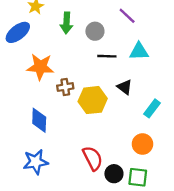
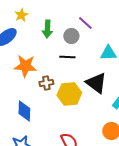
purple line: (127, 16) -> (85, 23), moved
black line: (107, 56) -> (67, 57), moved
black triangle: (125, 87) -> (96, 83), size x1.6

